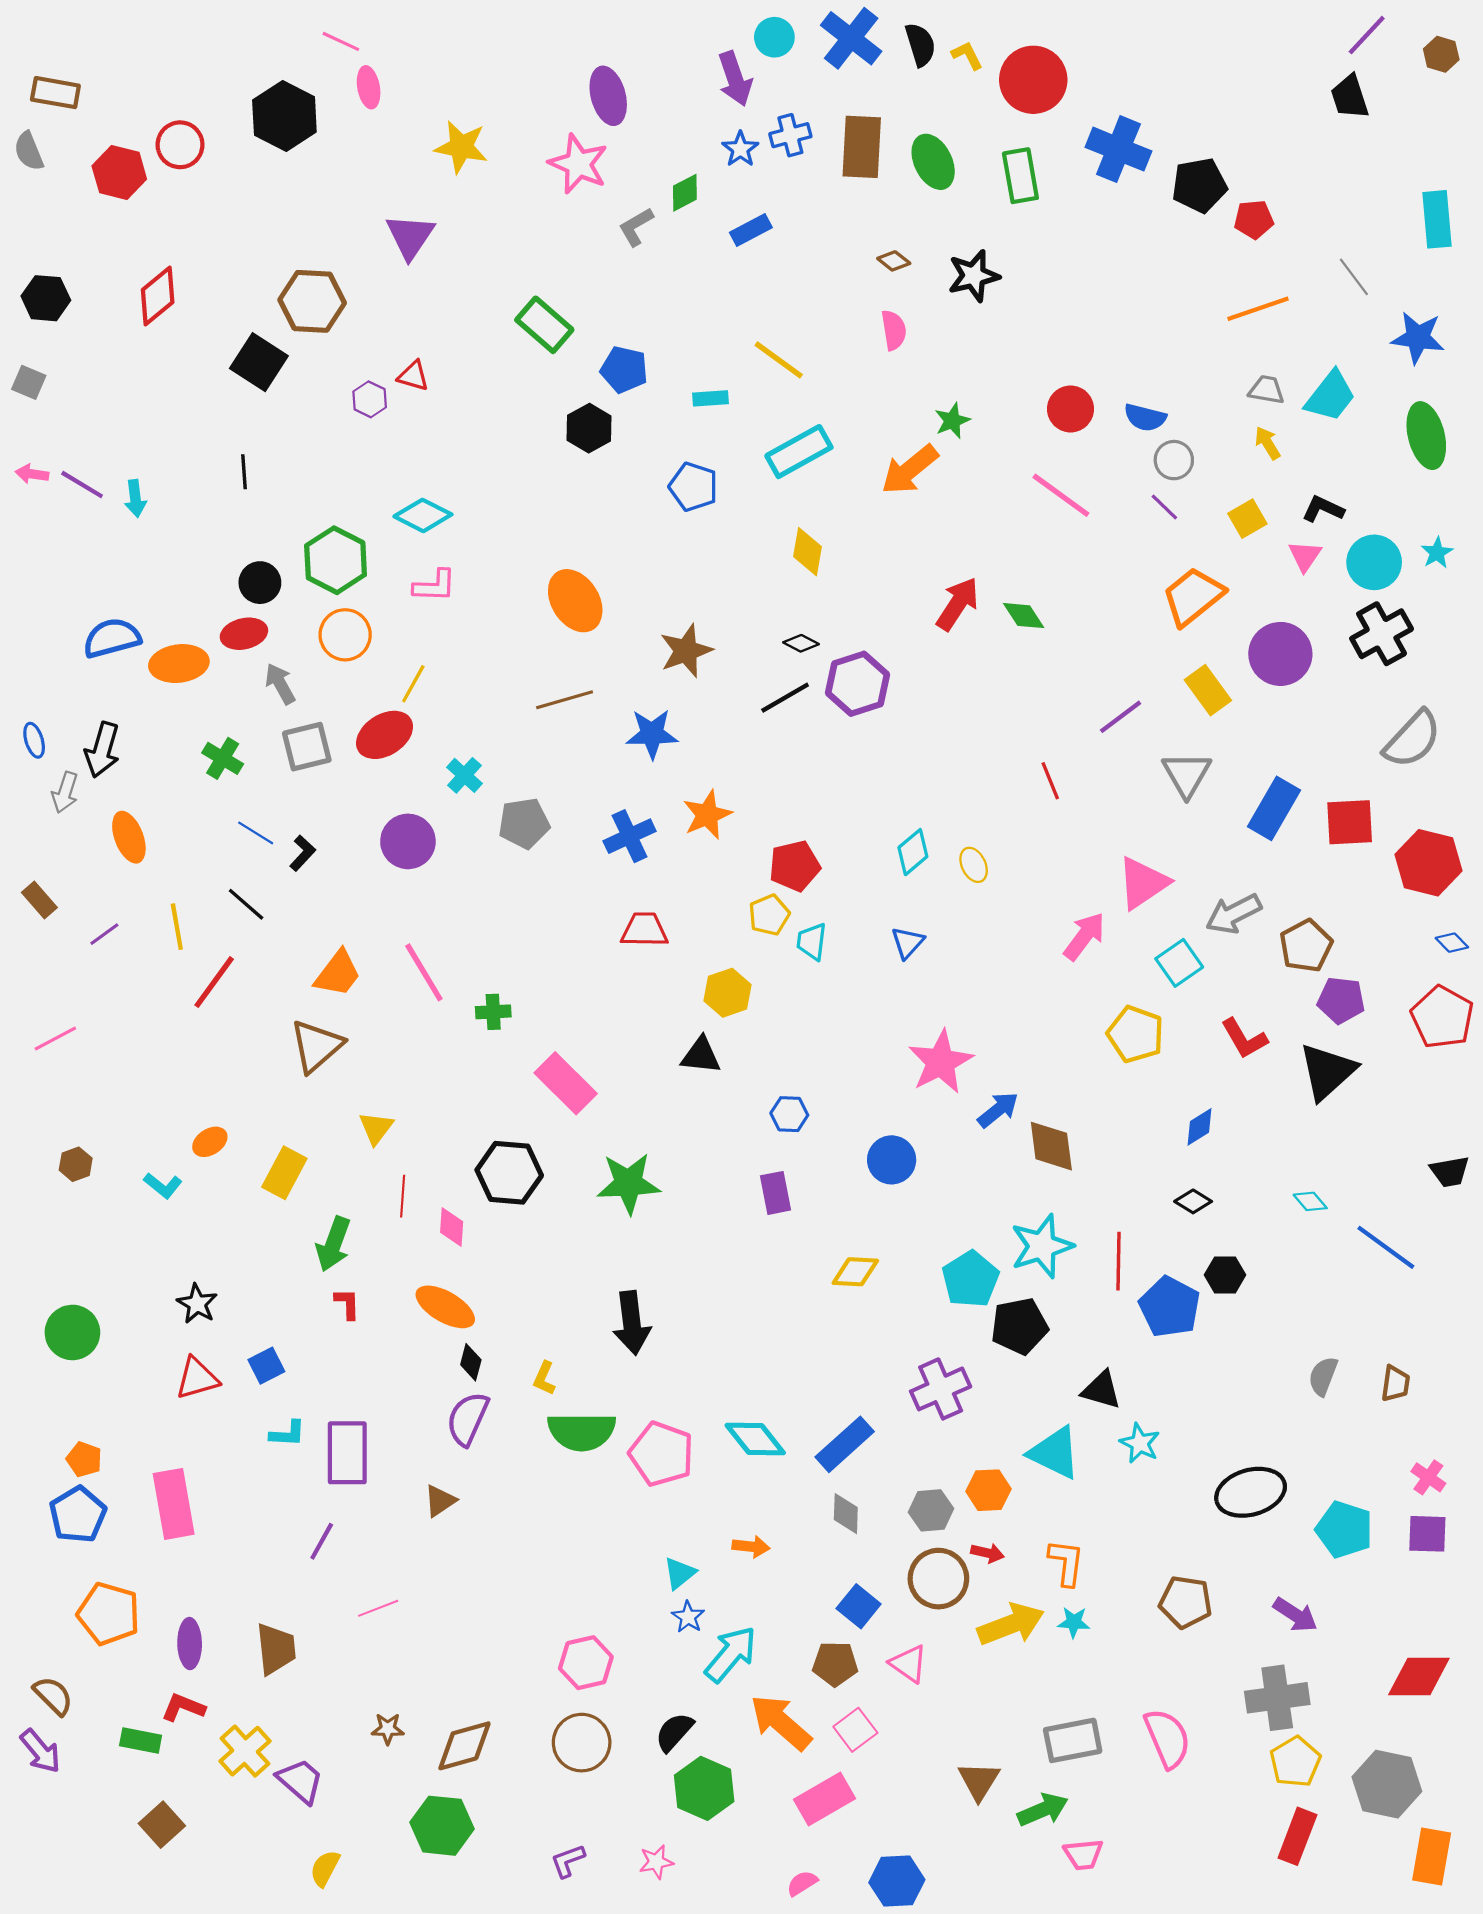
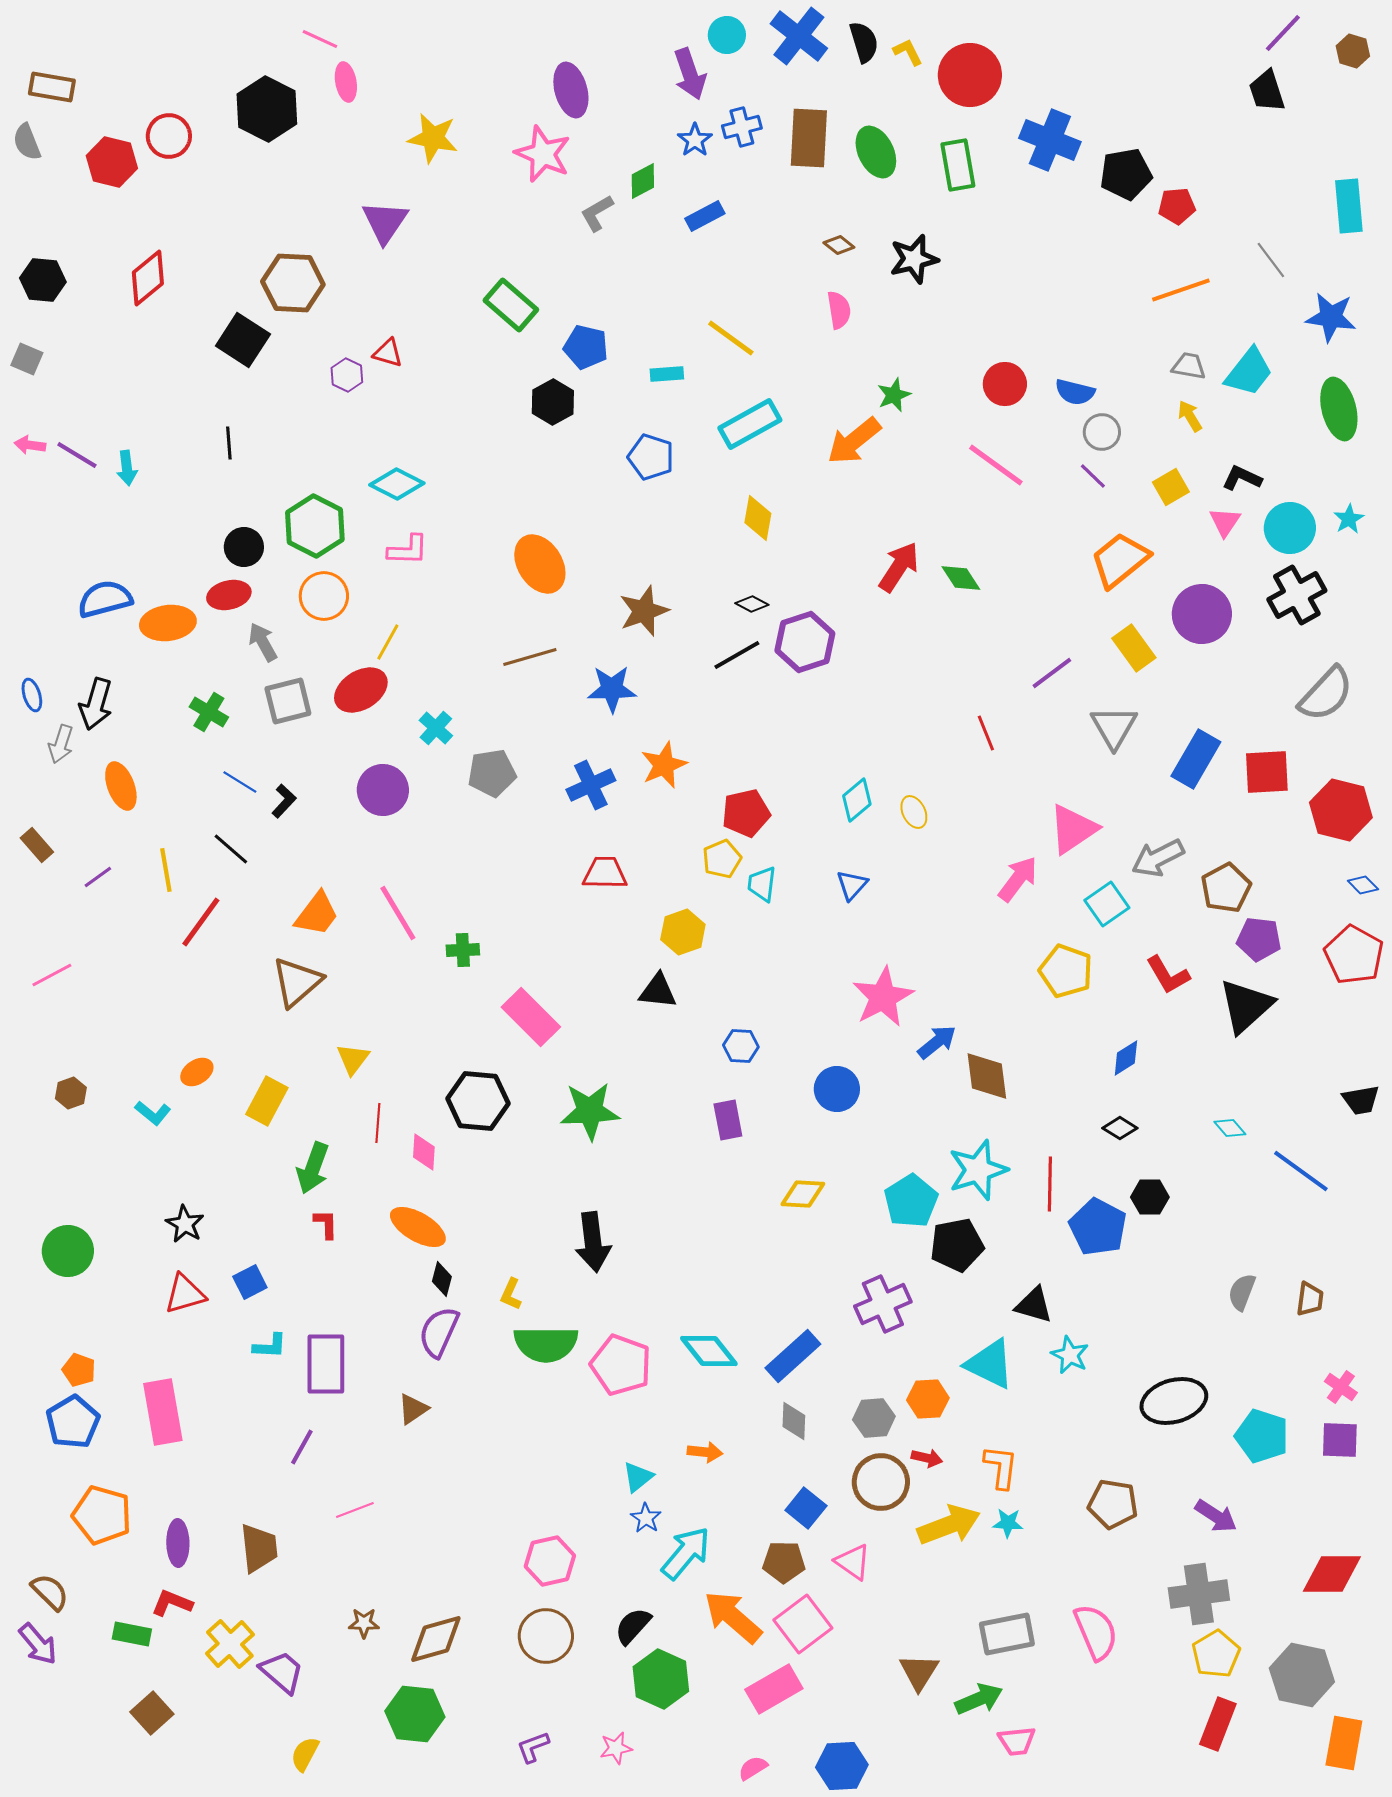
pink square: (855, 1730) -> (803, 1624), size x1.4

